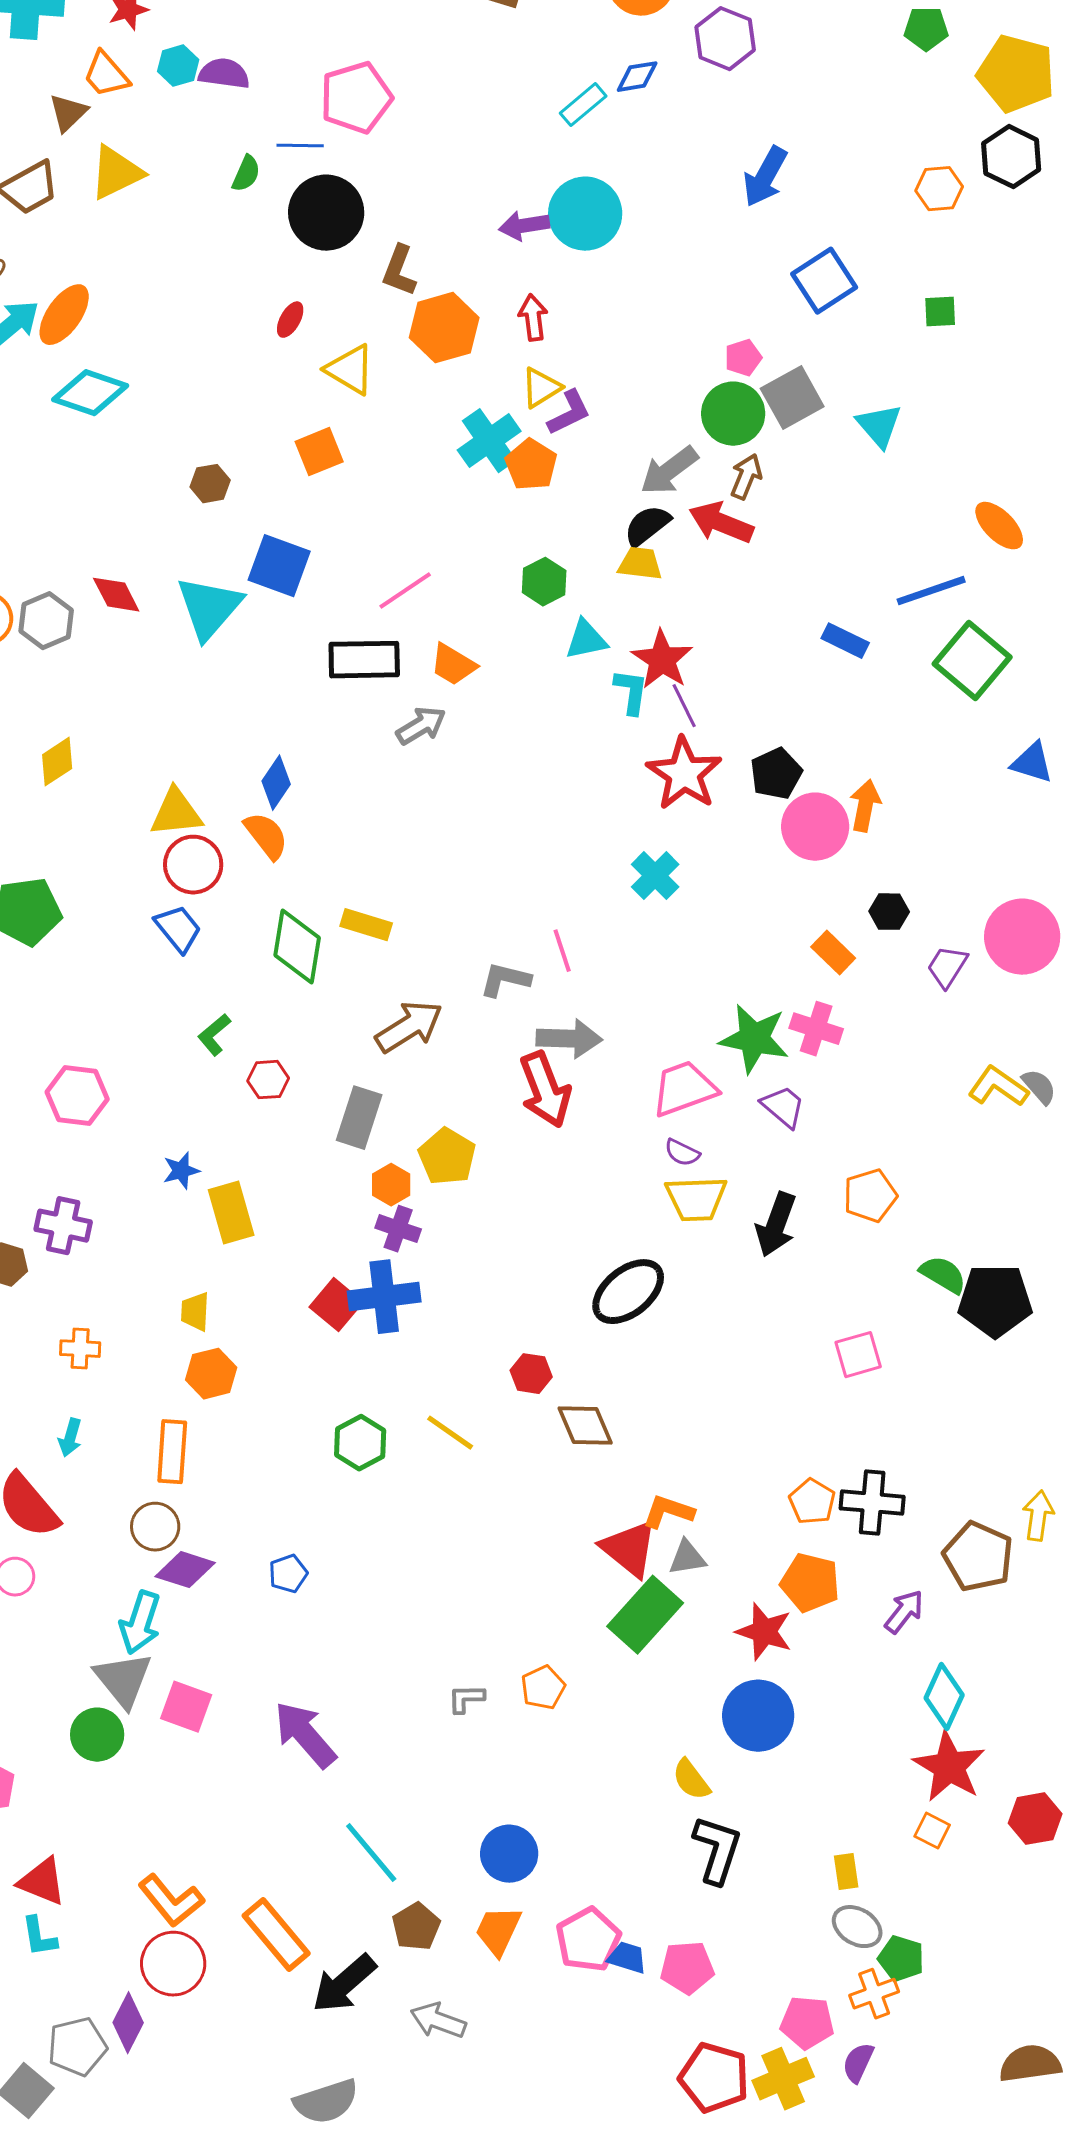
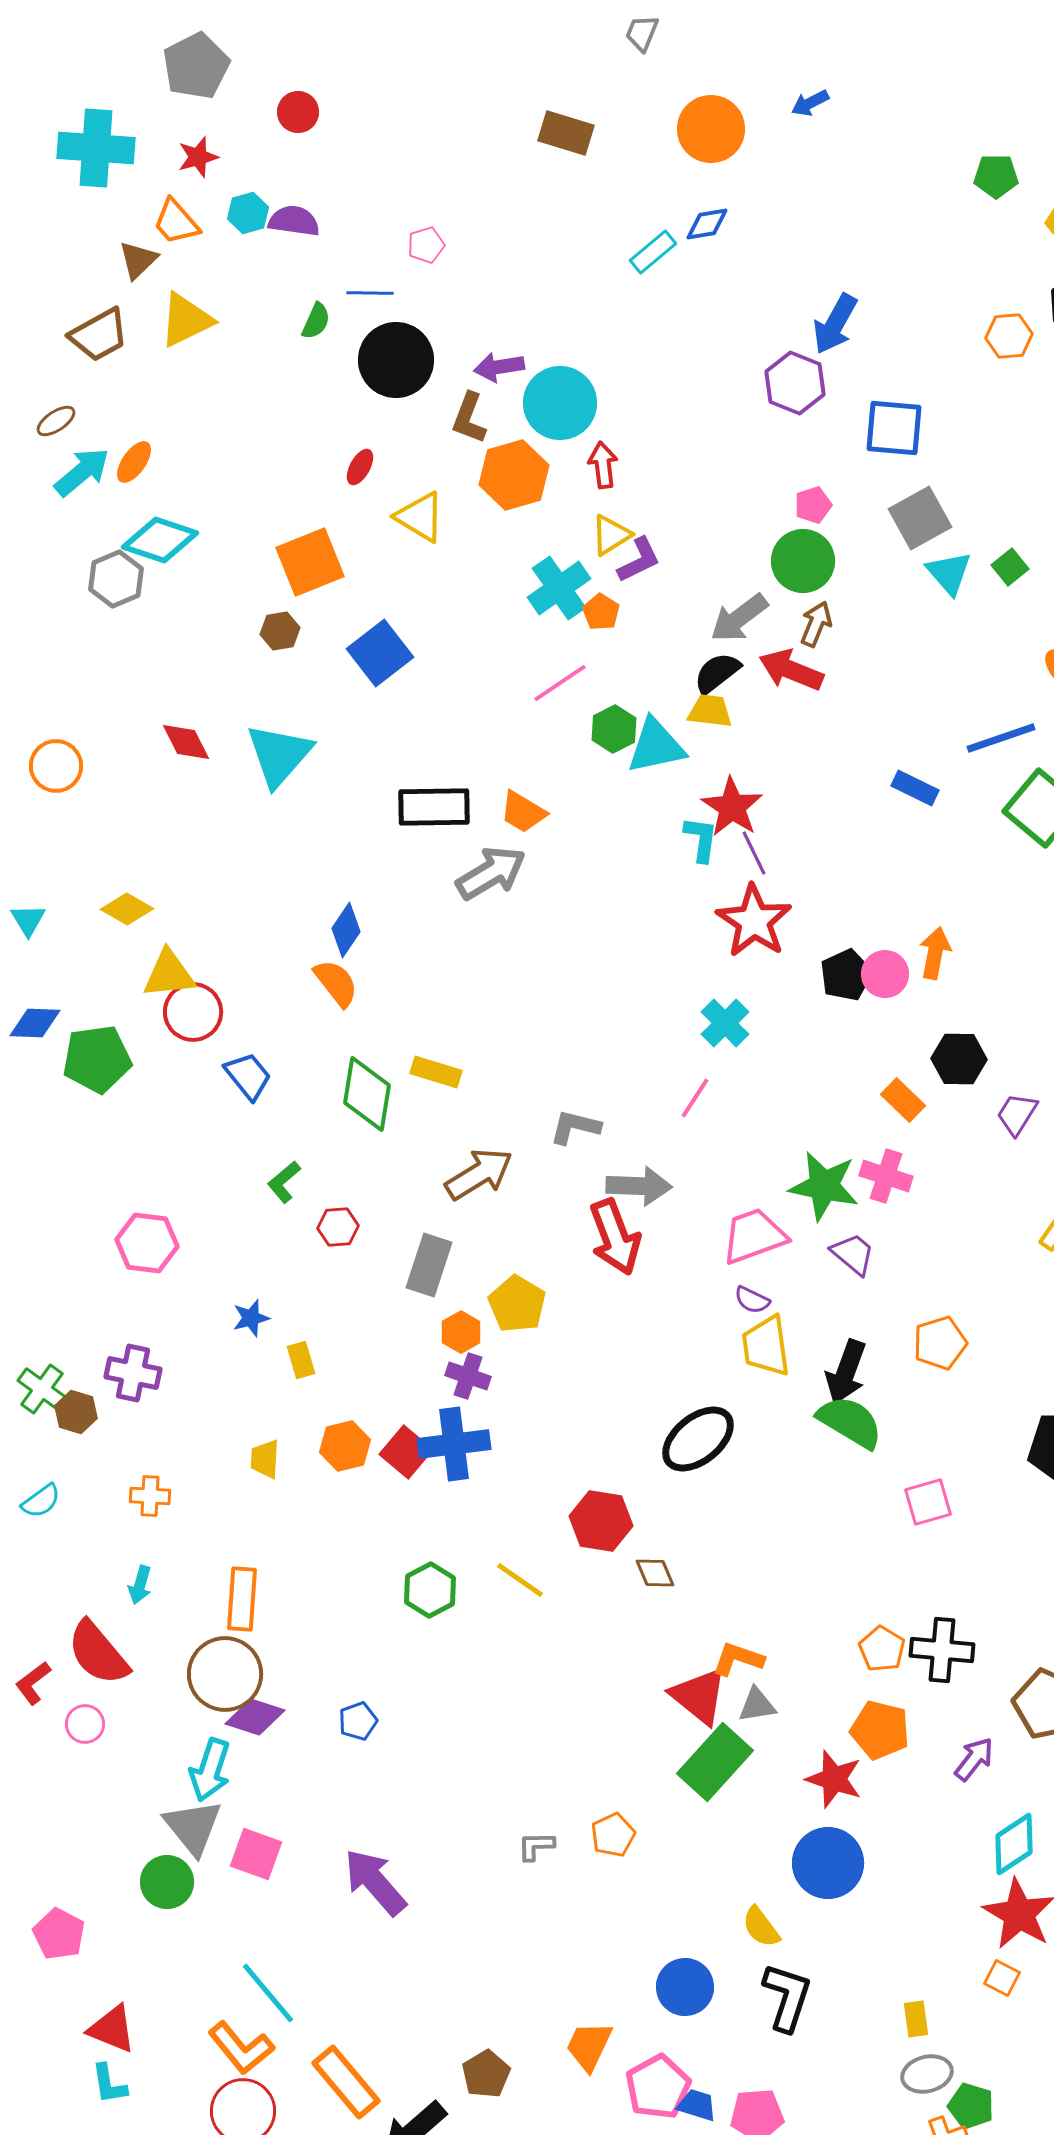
purple hexagon: (725, 39) -> (795, 383), moved
pink pentagon: (356, 98) -> (426, 245), size x0.5
cyan circle: (585, 214) -> (560, 403), moved
purple arrow: (524, 226) -> (499, 367), moved
blue square: (824, 281) -> (894, 428), turned 38
green square: (940, 312) -> (1010, 567), moved, turned -36
orange ellipse: (64, 315) -> (134, 462), size x0.7
gray square: (792, 398) -> (920, 518), moved
orange square: (319, 452) -> (310, 562), moved, size x1.4
orange pentagon: (531, 465) -> (601, 612), size x0.7
blue square: (279, 566) -> (380, 653), moved, turned 32
pink line: (405, 591) -> (560, 683), moved
gray hexagon: (46, 621) -> (116, 579), moved
cyan triangle: (586, 640) -> (656, 746), moved, size x1.4
gray arrow: (421, 726) -> (491, 873), size x1.4
yellow diamond: (57, 762) -> (127, 909), turned 63
black pentagon: (776, 774) -> (846, 975), moved
yellow triangle: (176, 813) -> (169, 974), moved
pink circle: (815, 827) -> (885, 974), size x0.7
red circle: (193, 865) -> (193, 1012), moved
black hexagon: (889, 912) -> (959, 1059), size x1.4
pink line: (562, 951) -> (695, 1098), moved, turned 51
yellow trapezoid: (696, 1199) -> (766, 1346), turned 84
yellow rectangle: (231, 1213) -> (301, 1360), size x0.6
green semicircle: (943, 1275) -> (850, 1422), moved, size x1.4
orange hexagon: (211, 1374) -> (345, 1446), moved
red hexagon: (531, 1374) -> (601, 1521), size x1.5
brown diamond: (585, 1426) -> (655, 1573), size x0.7
brown circle: (155, 1527) -> (225, 1674), size x1.5
cyan diamond: (944, 1697) -> (1014, 1844), turned 32
cyan line: (371, 1853) -> (268, 1993), moved
blue circle: (509, 1854) -> (685, 1987), moved
gray ellipse: (857, 1927) -> (927, 2074), turned -45
orange trapezoid: (498, 1931) -> (589, 2046), moved

